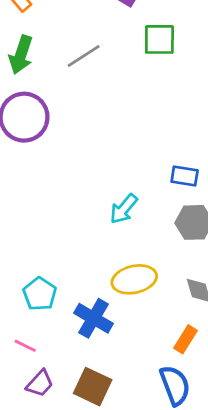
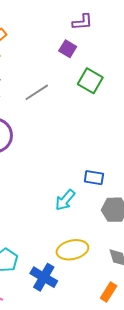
green square: (159, 39) -> (90, 81), turned 30
blue rectangle: (185, 176) -> (94, 178), moved

